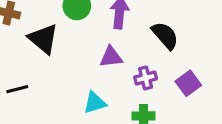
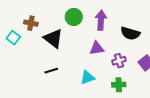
black semicircle: (165, 36) -> (130, 33), turned 150
black line: (17, 89) -> (51, 71), moved

